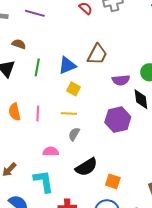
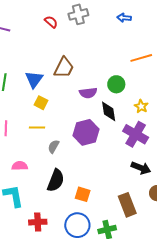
blue triangle: (67, 65) -> (34, 79), turned -30
gray semicircle: (74, 134) -> (53, 147), moved
black semicircle: (86, 167) -> (56, 180), turned -35

